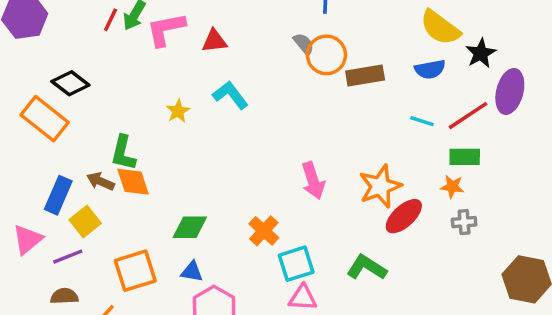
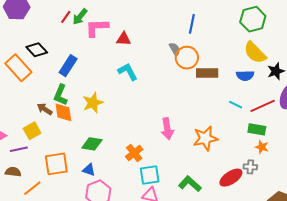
yellow star: (178, 111) -> (93, 103), moved, size x1.5
orange star: (452, 187) -> (262, 147), moved
blue rectangle: (58, 195) -> (68, 66), moved
red ellipse: (404, 216) -> (231, 178), moved

